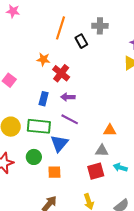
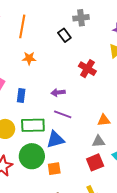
orange line: (61, 28) -> (22, 26), moved
red cross: (61, 73) -> (87, 69), moved
blue rectangle: (44, 99) -> (21, 96), moved
blue triangle: (59, 143) -> (55, 140), turned 42
green circle: (34, 157) -> (32, 156), size x1.6

